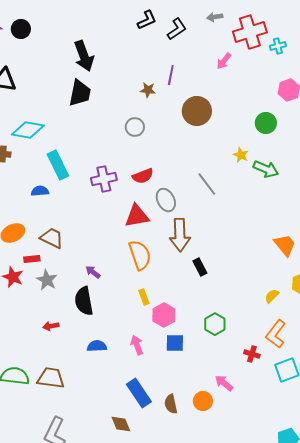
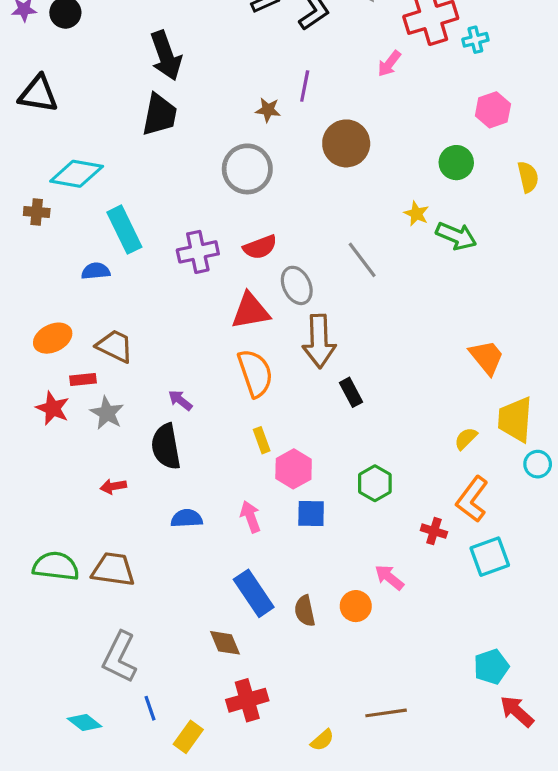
gray circle: (135, 127) -> (247, 169), size x1.6

